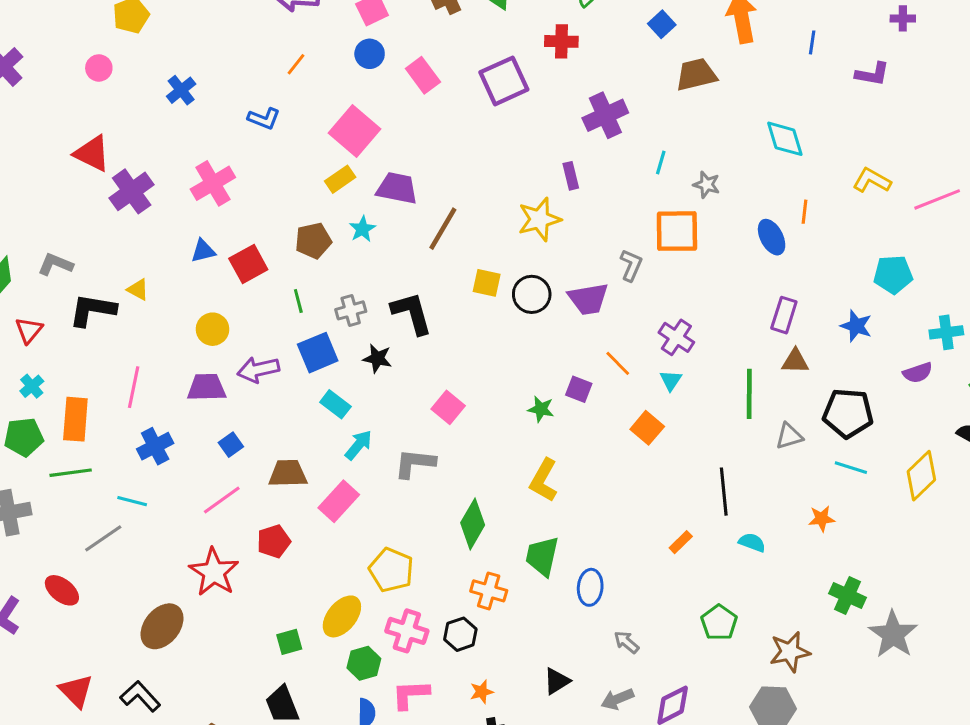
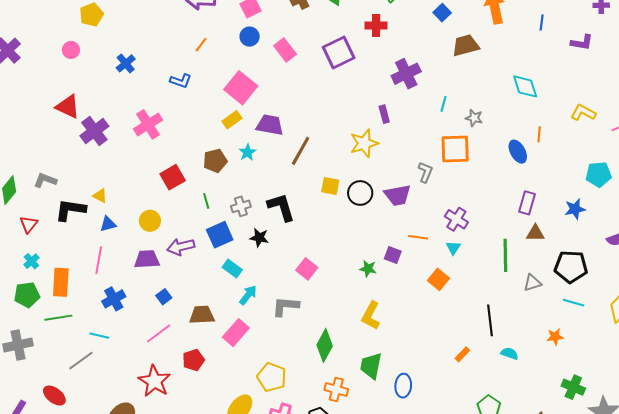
blue triangle: (203, 251) -> (108, 224), moved
blue star: (856, 326) -> (575, 209), turned -30
orange line: (618, 363) -> (418, 237), turned -36

